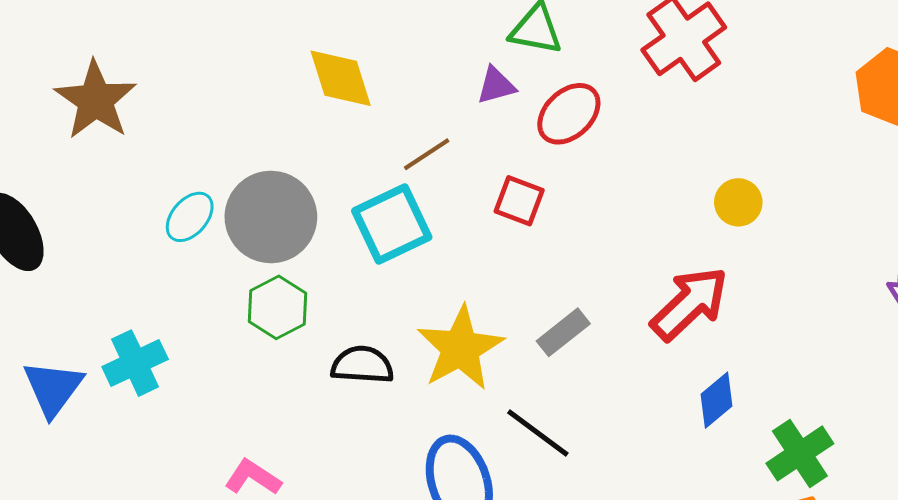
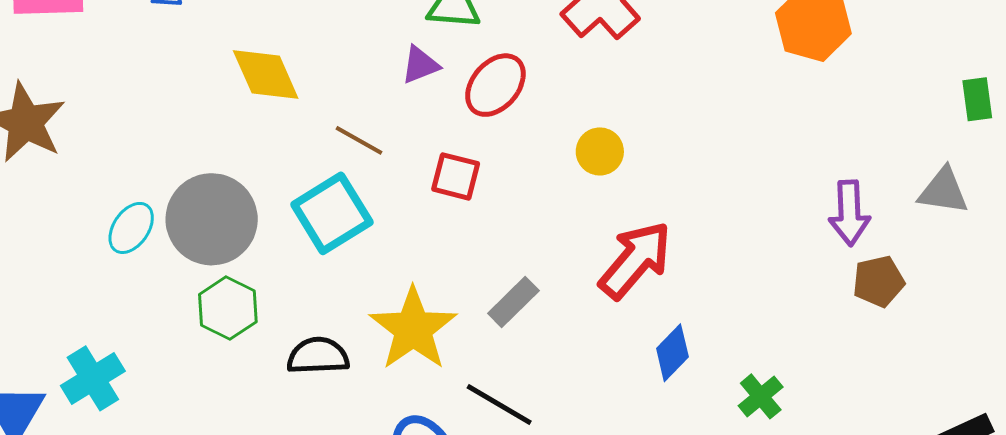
brown line: (427, 154) -> (359, 140), turned 69
yellow circle: (738, 202) -> (600, 151), moved
green cross: (800, 453) -> (761, 396), size x0.7

